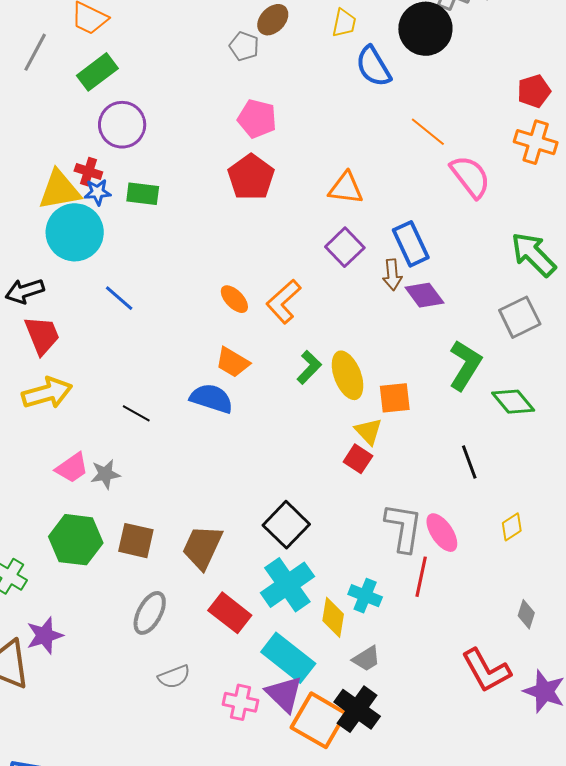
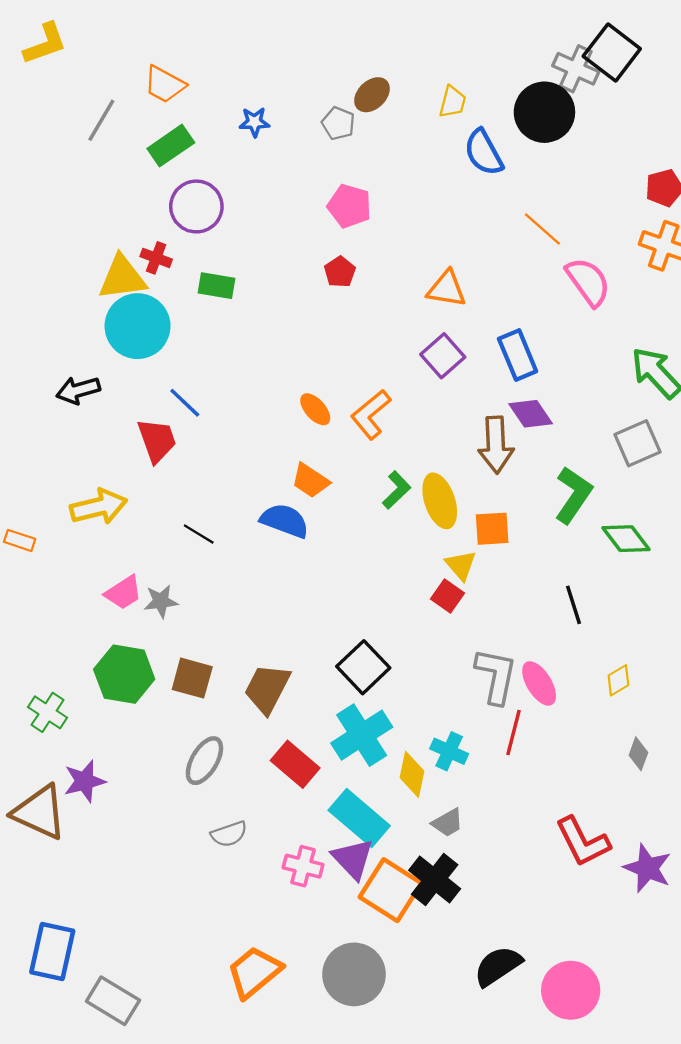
red pentagon: (251, 177) -> (340, 272), size x0.6
blue star: (98, 192) -> (254, 122), moved
brown arrow: (392, 275) -> (496, 445), moved, size x1.6
red trapezoid: (42, 335) -> (157, 440), moved
gray diamond: (526, 614) -> (638, 754), moved

